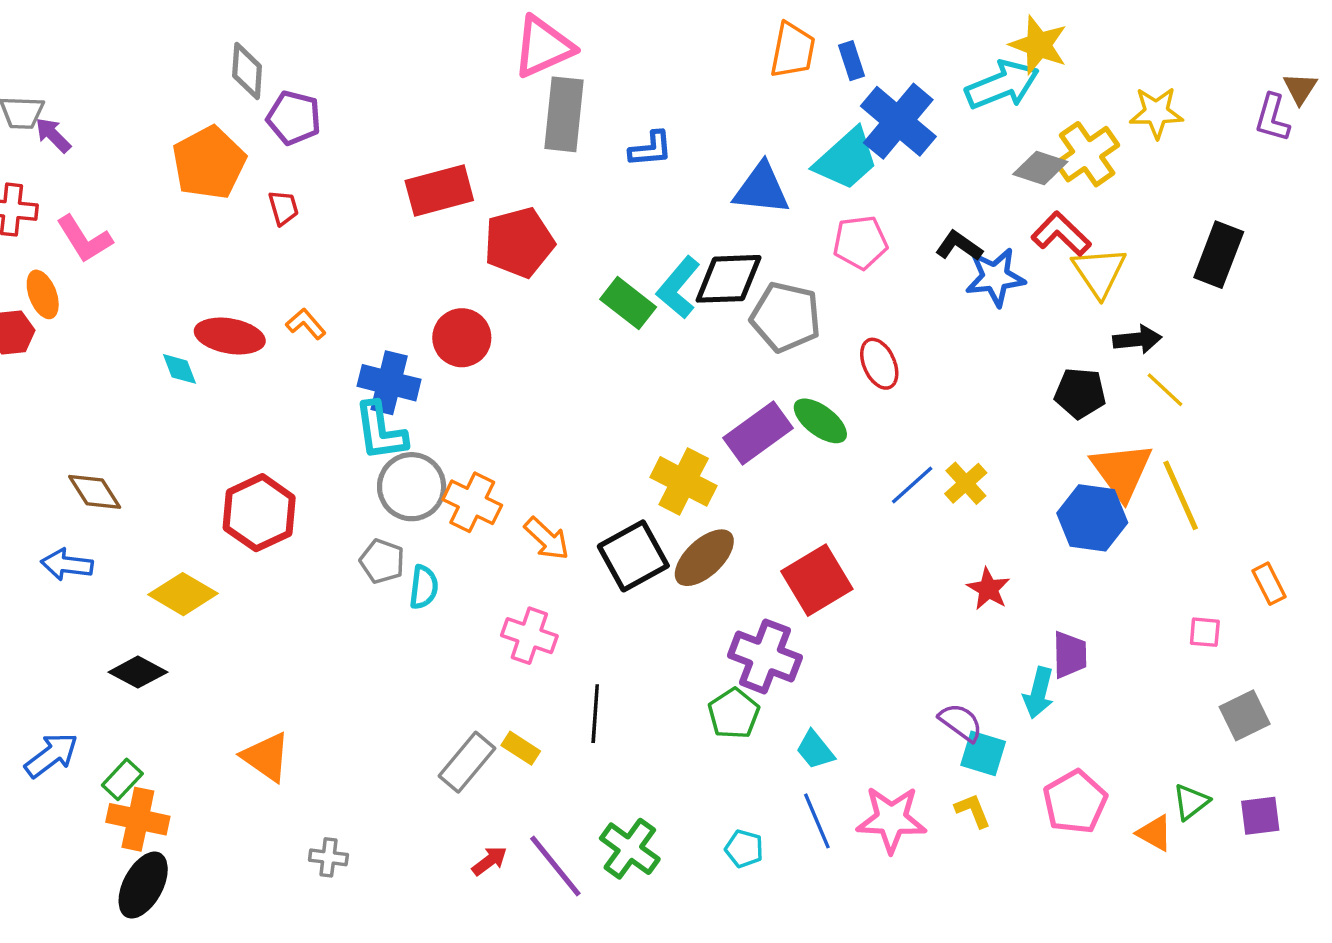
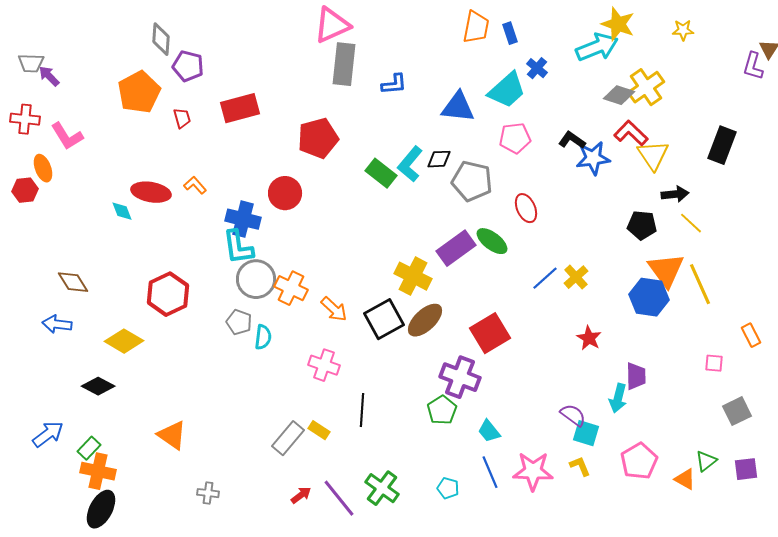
yellow star: (1156, 113) -> (683, 30), moved, size x0.7
blue cross: (898, 121) -> (537, 68), size x0.5
red rectangle: (439, 191) -> (240, 108), moved
black diamond: (729, 279) -> (439, 159), size x0.6

